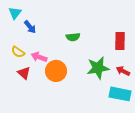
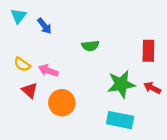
blue arrow: (30, 27) -> (45, 26), moved
orange circle: (56, 71) -> (62, 103), moved
cyan rectangle: (120, 94) -> (120, 120), moved

